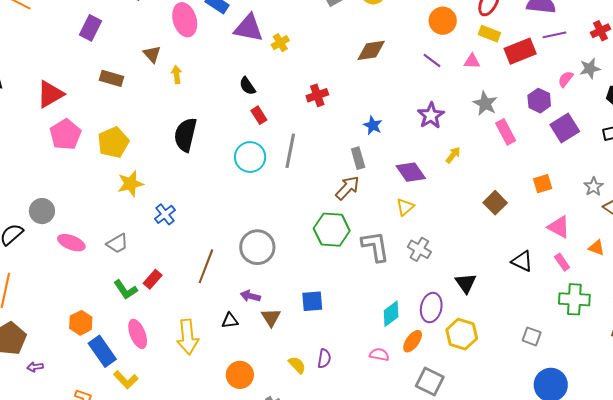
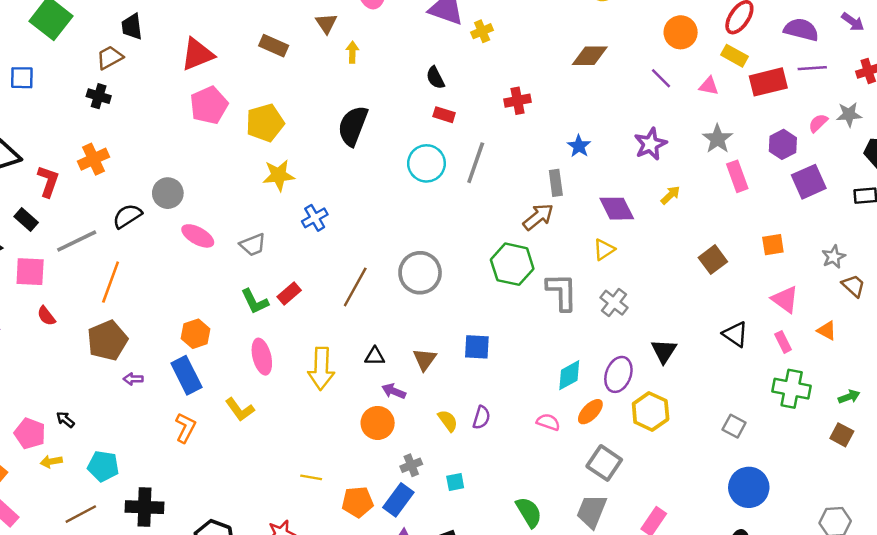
red rectangle: (259, 115) -> (444, 115), turned -48
purple arrow: (250, 296) -> (394, 391), moved
blue rectangle: (102, 351) -> (186, 375), moved

